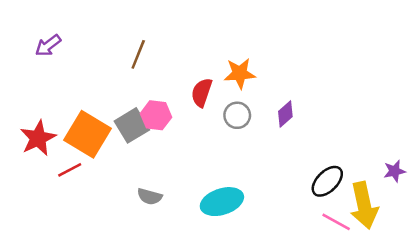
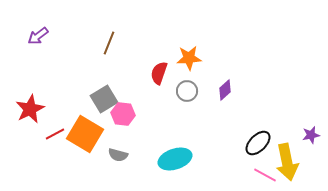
pink hexagon: (156, 115) -> (123, 114), moved
orange square: (87, 134) -> (85, 134), moved

